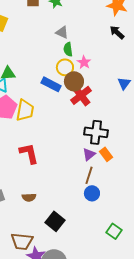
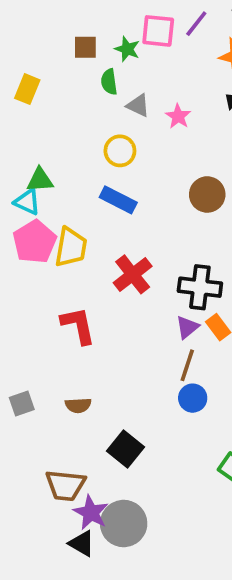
green semicircle: (68, 49) -> (109, 82), moved
pink star: (84, 62) -> (178, 116), moved
yellow circle: (65, 67) -> (120, 151), moved
brown circle: (74, 81) -> (207, 194), moved
red cross: (81, 95) -> (133, 274), moved

